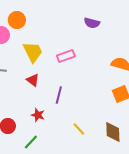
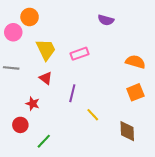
red star: (38, 115) -> (33, 104), moved
yellow line: (79, 129) -> (93, 115), moved

